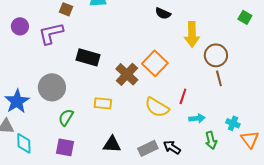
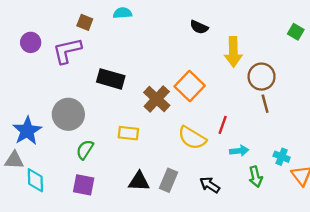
gray rectangle: (148, 148) -> (168, 180), moved, turned -42

